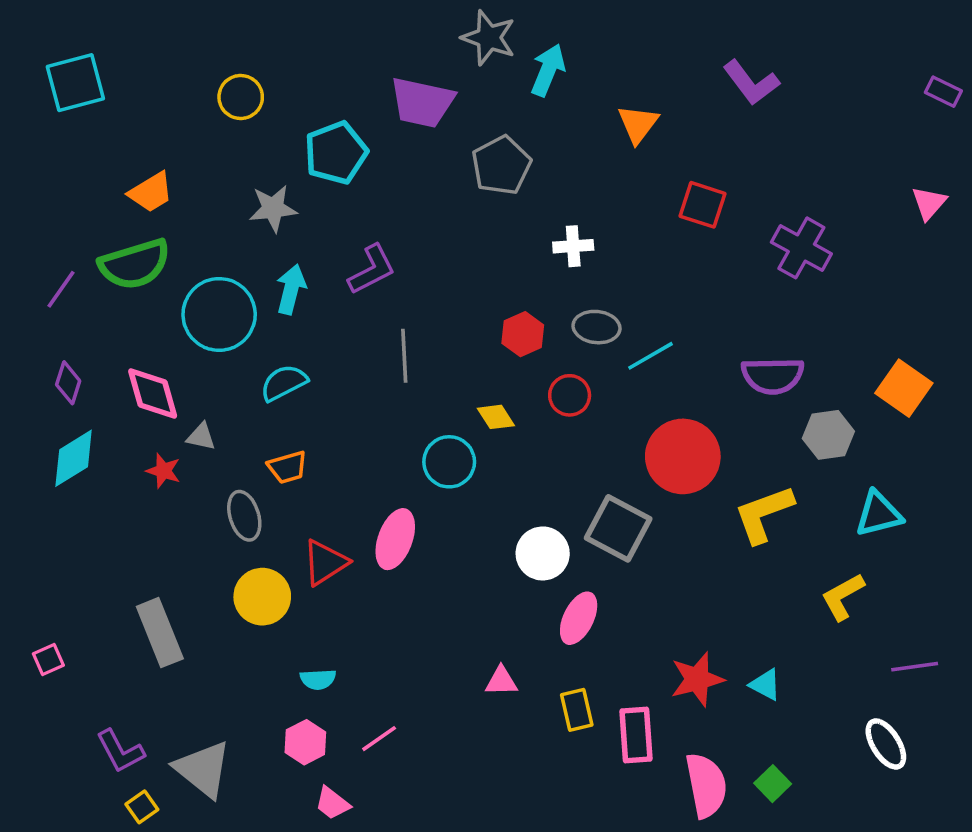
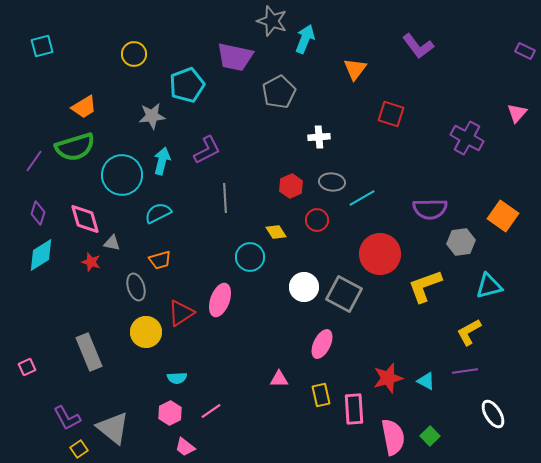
cyan square: (75, 83) -> (42, 46), size x0.7
purple cross: (801, 248) -> (467, 138), moved
white circle: (543, 553) -> (304, 287), moved
purple line: (915, 667) -> (465, 371), moved

